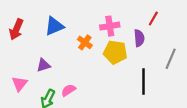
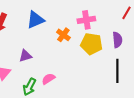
purple semicircle: (139, 38) -> (117, 40), moved

